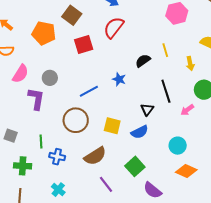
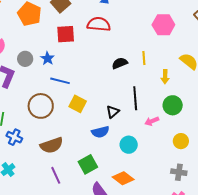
red semicircle: (114, 28) -> (99, 24), turned 45
blue star: (119, 79) -> (47, 58), moved
blue line: (89, 91) -> (60, 81), turned 30
yellow square: (112, 126) -> (78, 104), moved
cyan circle: (178, 146) -> (129, 145), moved
orange diamond: (186, 171) -> (123, 178), moved

